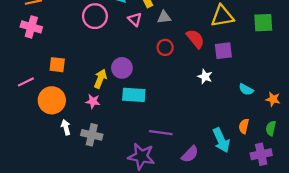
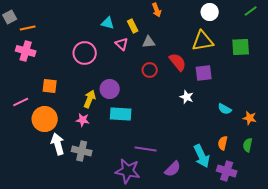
pink circle: (95, 16) -> (85, 53), moved
white arrow: (66, 127) -> (58, 144), size x1.5
purple cross: (261, 154) -> (227, 171), moved, turned 30

